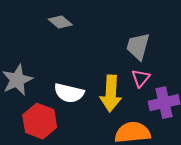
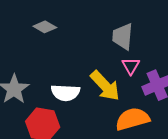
yellow arrow: (111, 94) -> (105, 86), turned -36

